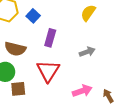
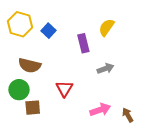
purple rectangle: (50, 38) -> (83, 43), moved, turned -30
red triangle: (48, 71) -> (64, 89), size x0.7

